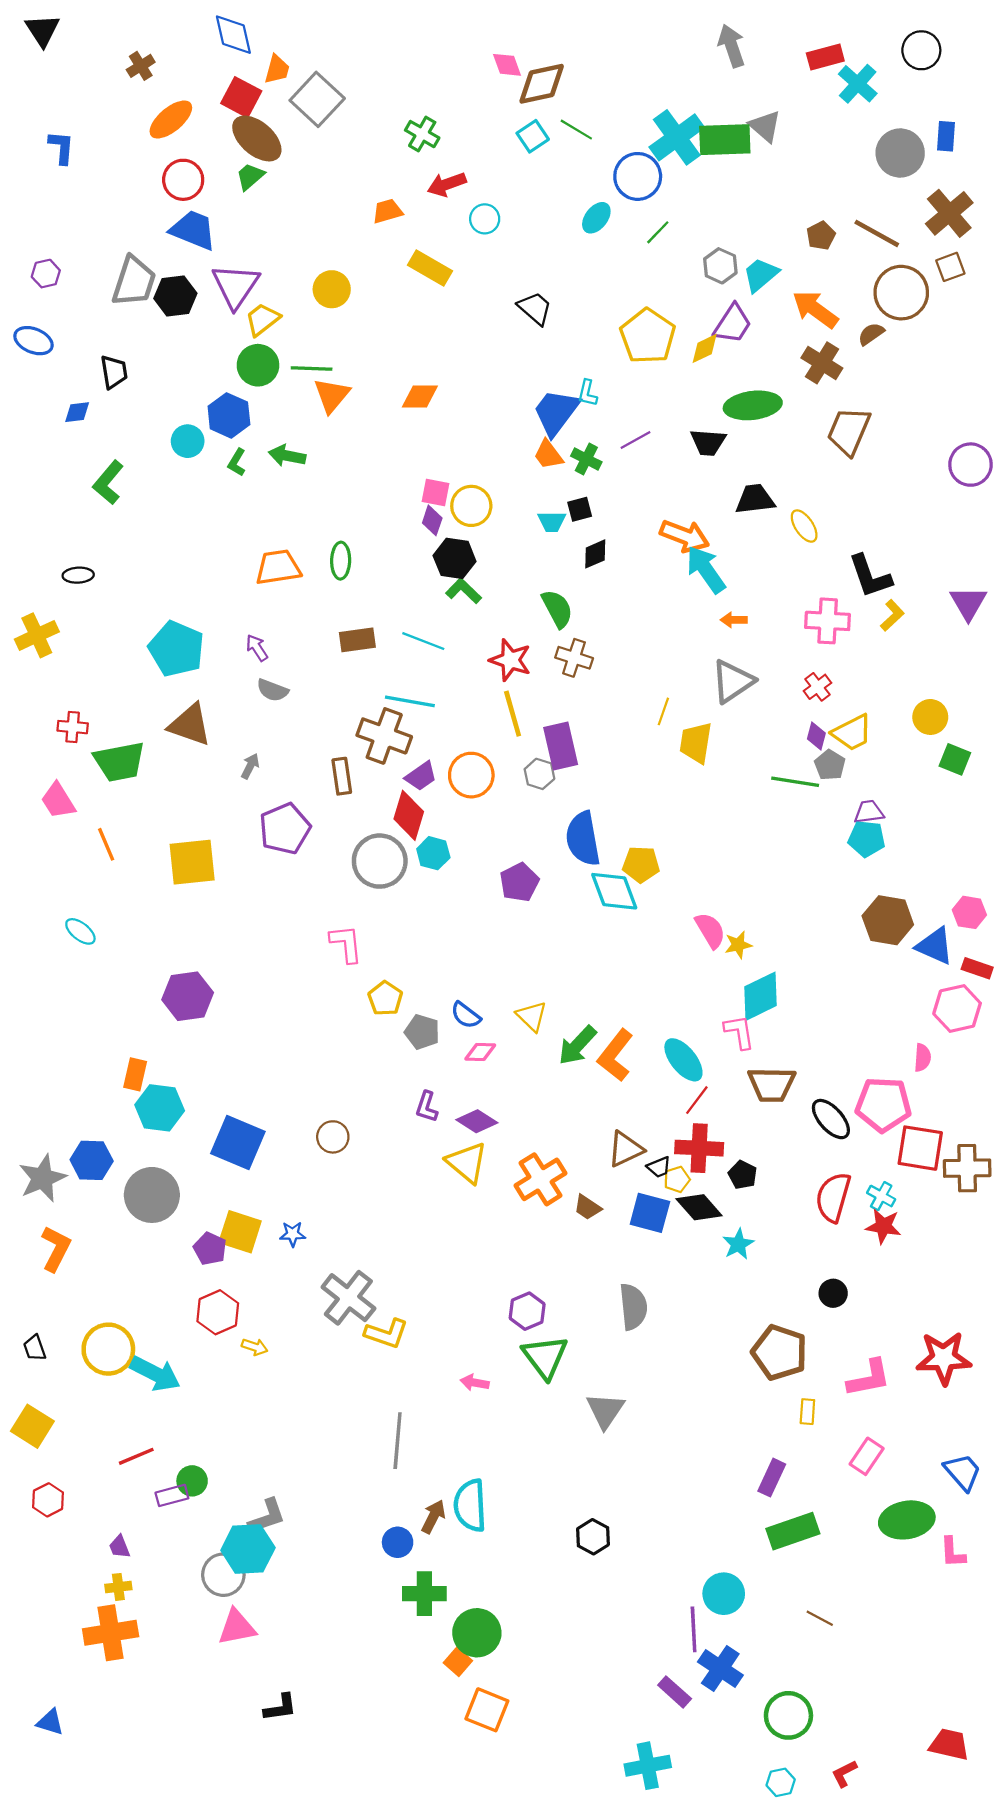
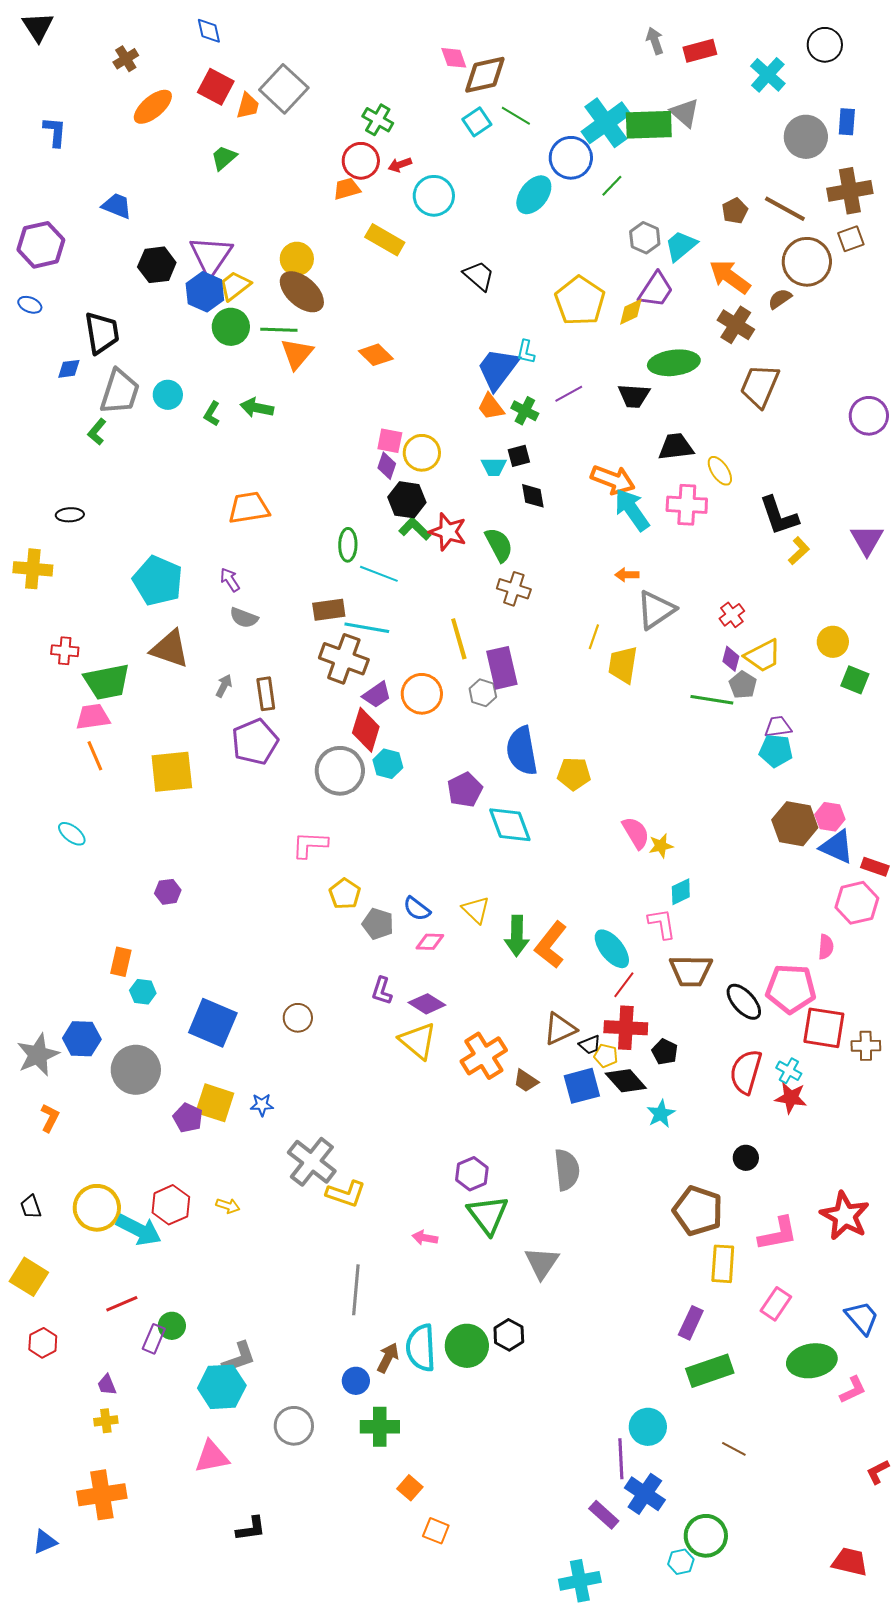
blue diamond: (233, 35) -> (209, 31), size x0.7
gray arrow: (731, 46) -> (655, 41), size x0.7
red rectangle: (825, 57) -> (700, 51), moved
orange trapezoid: (277, 69) -> (248, 106), moved
brown ellipse: (257, 138) -> (302, 292), moved
red circle: (183, 180) -> (361, 161), moved
red arrow: (447, 184) -> (400, 165), size x0.7
brown cross: (949, 213) -> (850, 191), turned 30
cyan ellipse: (596, 218) -> (534, 195), size x1.4
cyan circle: (485, 219) -> (434, 196), size x1.5
blue trapezoid: (193, 230) -> (117, 206), moved, size x0.7
green line: (658, 232) -> (612, 186), moved
purple hexagon: (46, 274) -> (41, 245), size x1.8
gray trapezoid: (134, 281) -> (120, 392), moved
blue ellipse: (33, 341) -> (30, 305), size x0.7
black trapezoid: (114, 372) -> (102, 333), size x1.4
orange diamond: (420, 396) -> (376, 355), turned 44
blue hexagon: (229, 415) -> (205, 292), moved
green L-shape: (108, 482) -> (97, 432), size x0.7
black diamond: (595, 554) -> (533, 496), turned -76
green ellipse: (341, 561) -> (348, 545), moved
orange arrow: (734, 620) -> (627, 575), moved
pink cross: (828, 621) -> (687, 505), moved
yellow cross: (37, 635) -> (33, 569), turned 30
brown rectangle: (357, 640) -> (329, 610), moved
red star: (510, 660) -> (448, 532), moved
brown rectangle: (342, 776) -> (266, 694), moved
pink trapezoid: (58, 801) -> (93, 717), moved, turned 114
cyan diamond: (614, 891) -> (510, 825), moved
pink hexagon: (969, 912) -> (830, 817), moved
pink L-shape: (346, 944) -> (310, 845), turned -81
purple hexagon: (188, 996) -> (168, 892), size x0.6
cyan diamond: (761, 996) -> (681, 892), size x0.6
green arrow: (577, 1045) -> (517, 936), turned -42
cyan hexagon: (160, 1108) -> (143, 992), size x0.6
brown cross: (967, 1168) -> (866, 1046), size x0.7
yellow pentagon: (677, 1179) -> (606, 1056), turned 30
blue square: (650, 1213) -> (582, 1086), turned -30
orange L-shape: (56, 1249) -> (50, 1118), size x0.7
red hexagon: (218, 1312) -> (171, 1205), moved
red star: (944, 1358) -> (845, 1216), turned 30
yellow rectangle: (807, 1412) -> (723, 1264), size x1.6
purple rectangle: (172, 1495) -> (154, 1339), turned -52
black hexagon: (593, 1537) -> (509, 1335), moved
pink L-shape: (953, 1552) -> (853, 1390), turned -112
gray circle: (223, 1575) -> (294, 1426), moved
orange cross: (111, 1633) -> (102, 1495), moved
green circle: (477, 1633) -> (467, 1346), moved
orange square: (487, 1710) -> (436, 1531), size x0.7
blue triangle: (50, 1722) -> (45, 1542), turned -40
red L-shape: (844, 1773) -> (878, 1472), moved
cyan hexagon: (781, 1782) -> (681, 1562), moved

